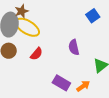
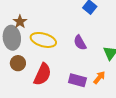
yellow ellipse: (27, 27) -> (43, 40), moved
red semicircle: (36, 54) -> (42, 74), moved, size x1.6

